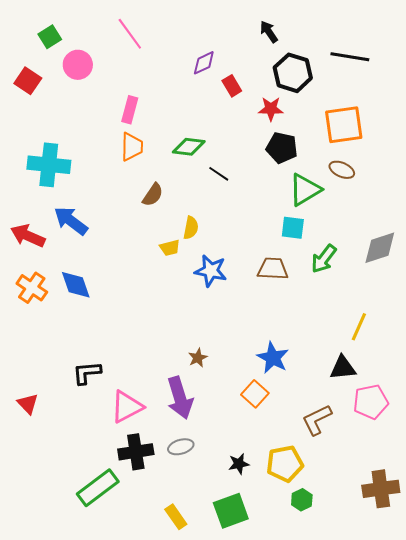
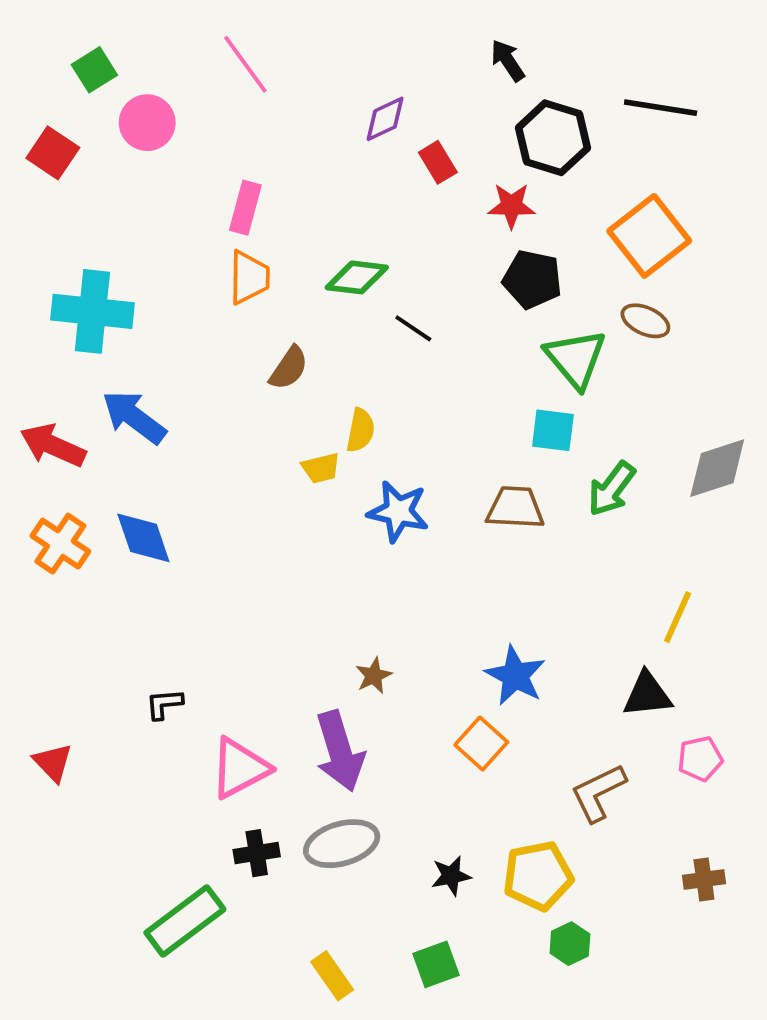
orange square: (344, 125) -> (649, 236), turned -30
green triangle: (305, 190) -> (576, 359), turned -39
black L-shape: (87, 373) -> (164, 704), size x0.7
pink pentagon: (371, 402) -> (700, 759), size x0.7
gray ellipse: (181, 447) -> (342, 844), size x1.5
black cross: (136, 452) -> (257, 853), size x0.7
brown cross: (381, 489) -> (704, 879), moved, size x0.6
green square: (231, 511) -> (436, 964), size x0.7

